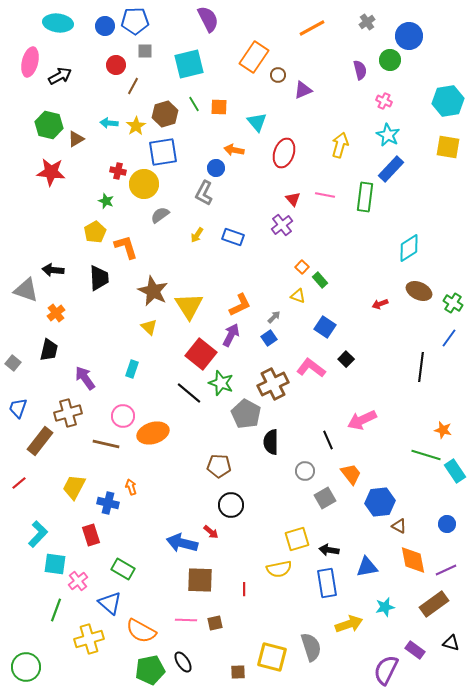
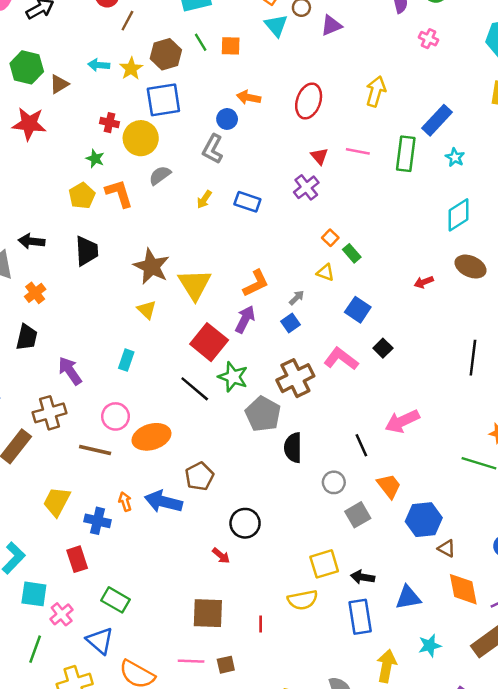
cyan triangle: (257, 122) -> (276, 25), moved
cyan star: (388, 135) -> (455, 157), moved, size x0.7
orange L-shape: (126, 247) -> (119, 193), moved
brown pentagon: (219, 466) -> (199, 476), moved, turned -30
blue arrow: (182, 543) -> (163, 502), moved
yellow arrow: (349, 624) -> (387, 666), turned -60

